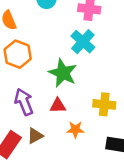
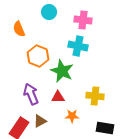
cyan cross: (83, 42) -> (78, 46), turned -30
orange hexagon: (18, 54) -> (38, 56), moved

